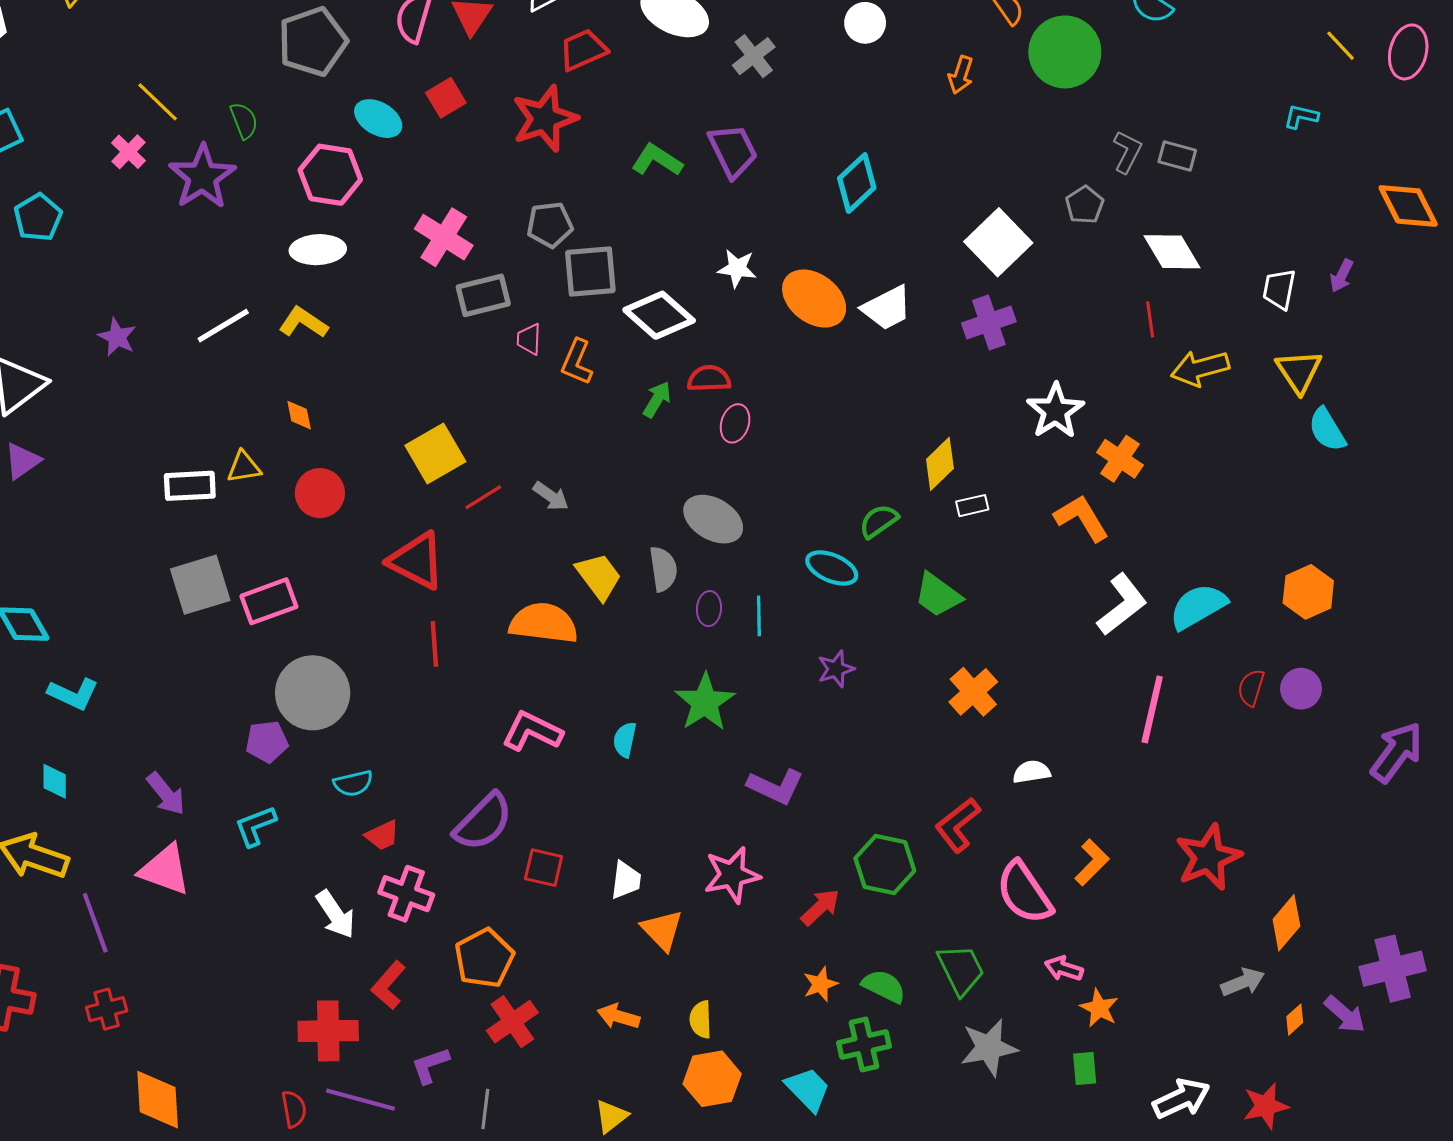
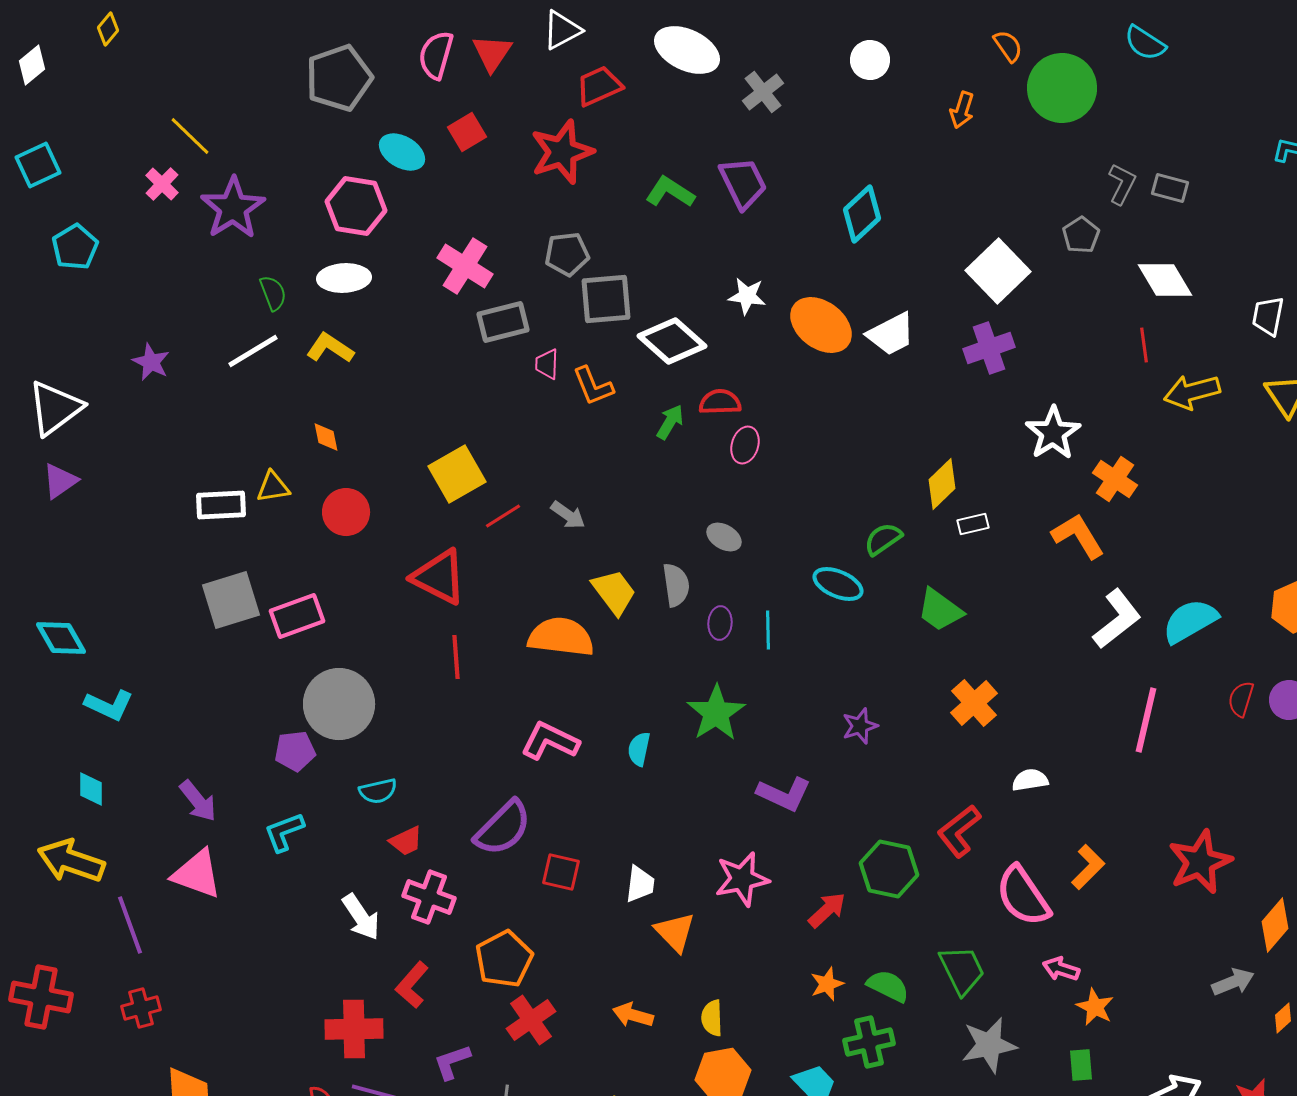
green semicircle: (244, 121) -> (273, 293), moved
orange L-shape: (577, 362) -> (593, 386), turned -45
gray ellipse: (713, 519) -> (724, 537), size x0.6
purple star: (836, 669) -> (860, 726), moved

